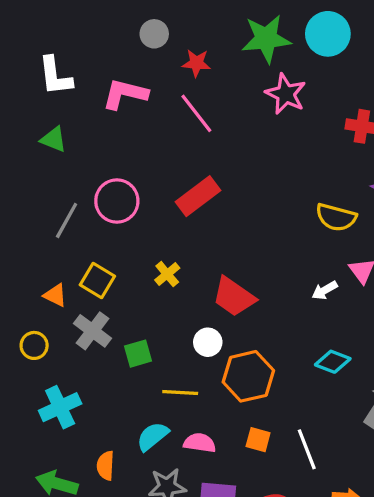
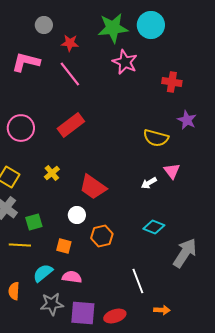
orange hexagon: (248, 376) -> (102, 236), size x0.7
yellow line: (180, 393) -> (20, 245), moved
orange square: (258, 440) -> (64, 246), moved

